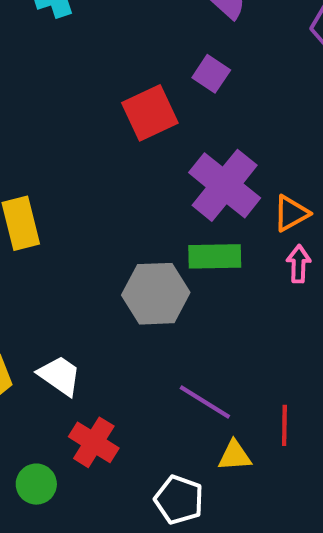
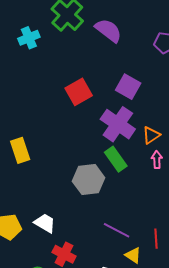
purple square: (211, 74) -> (128, 87), moved, size x1.4
green rectangle: (215, 256) -> (116, 159), turned 60
yellow triangle: (235, 456) -> (133, 255), turned 42

